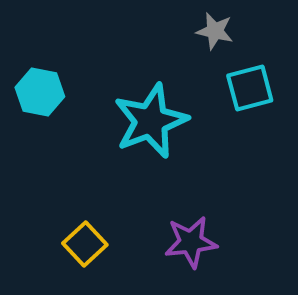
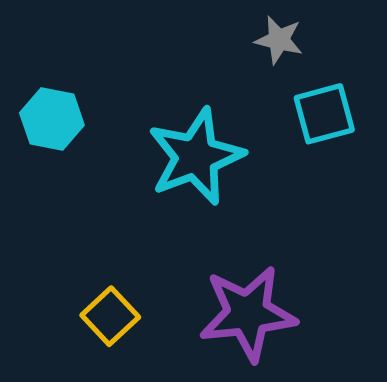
purple star: (191, 242) -> (248, 314), size x1.4

